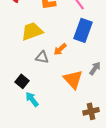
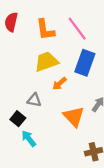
yellow trapezoid: (32, 31) -> (46, 62), moved
gray triangle: (42, 57) -> (34, 100), moved

